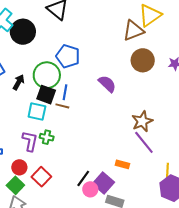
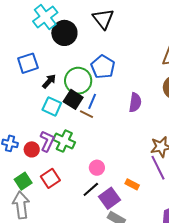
purple semicircle: (107, 84) -> (135, 102), turned 42
cyan square: (37, 111) -> (52, 106), moved
green cross: (47, 137) -> (64, 141), size x1.5
red circle: (19, 167) -> (32, 149), moved
pink circle: (90, 189) -> (97, 168), moved

